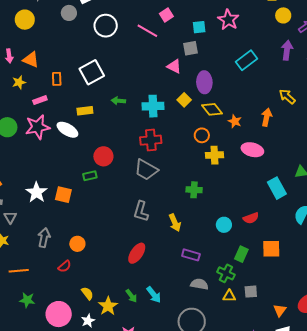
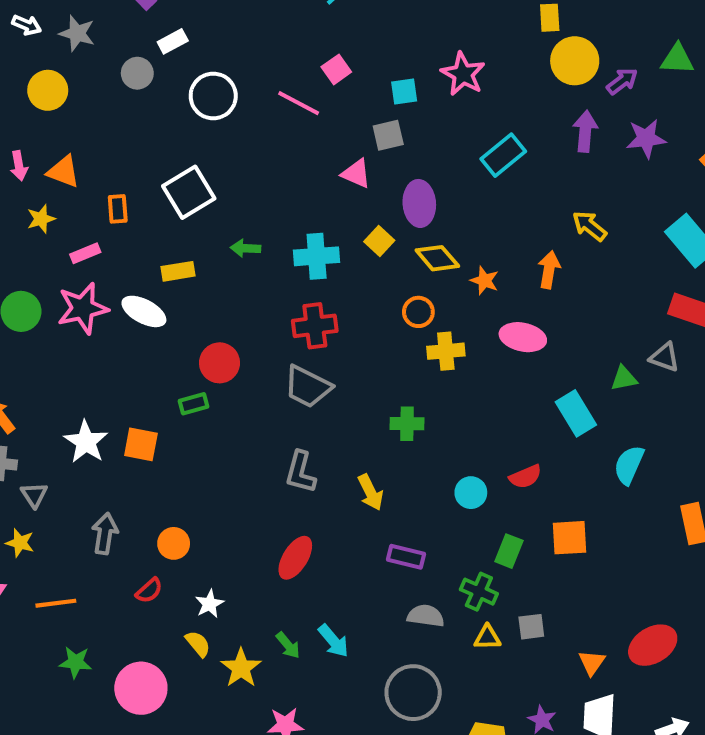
yellow circle: (283, 15) -> (575, 61), size x1.5
white star: (88, 321) -> (209, 604), moved

